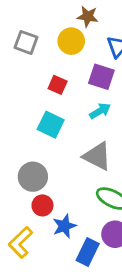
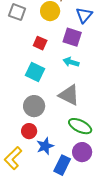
cyan arrow: (100, 111) -> (71, 62), turned -133
gray circle: (33, 177) -> (34, 106), moved

